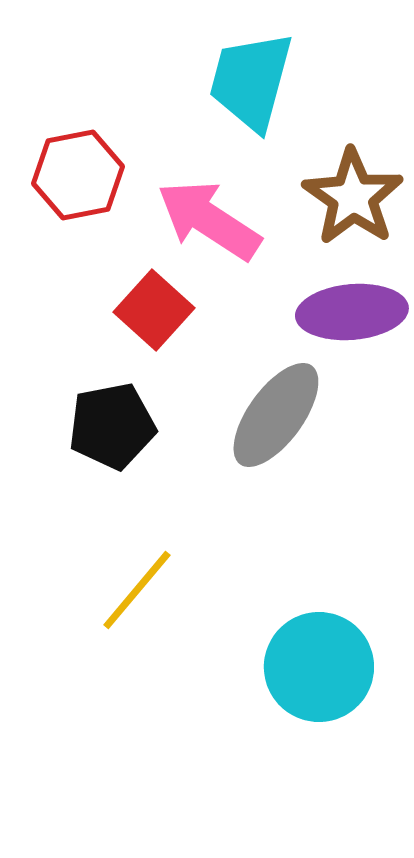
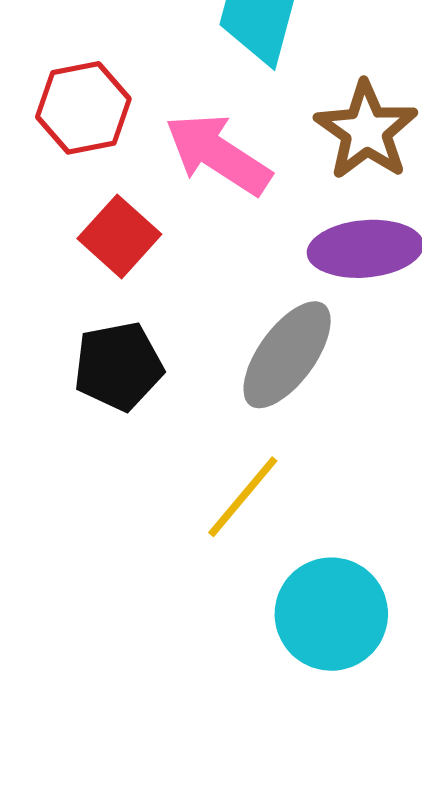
red square: (154, 310) -> (119, 236), moved
yellow line: (137, 590) -> (243, 497), moved

